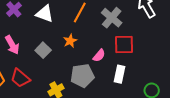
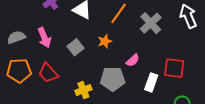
red square: (124, 44) -> (174, 68), moved

